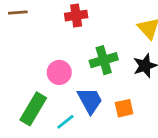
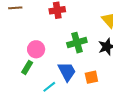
pink circle: (59, 72) -> (36, 49), moved
green rectangle: (33, 109) -> (27, 67), moved, size x0.6

